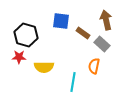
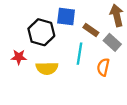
black hexagon: (26, 35) -> (41, 32), moved
cyan line: (73, 82) -> (80, 54), moved

